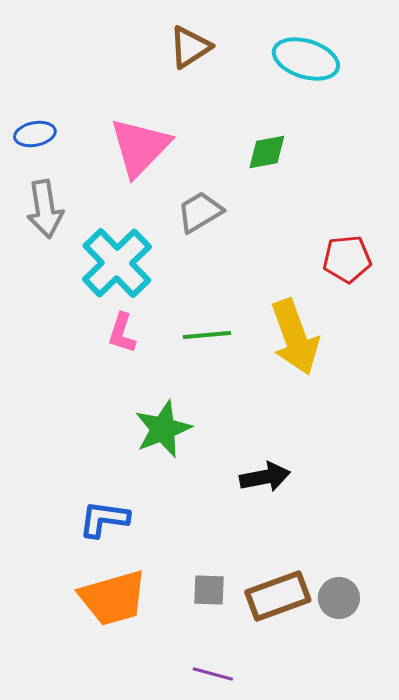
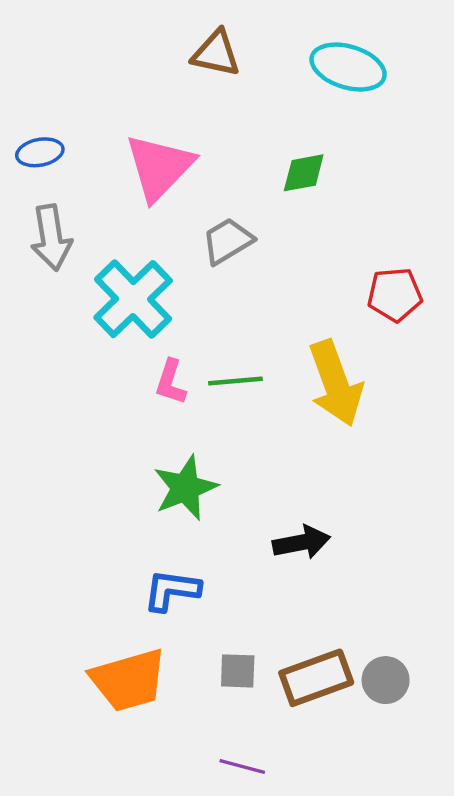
brown triangle: (190, 47) -> (216, 53), turned 45
pink L-shape: (122, 333) -> (171, 382), moved
blue L-shape: (104, 519) -> (172, 590), moved

